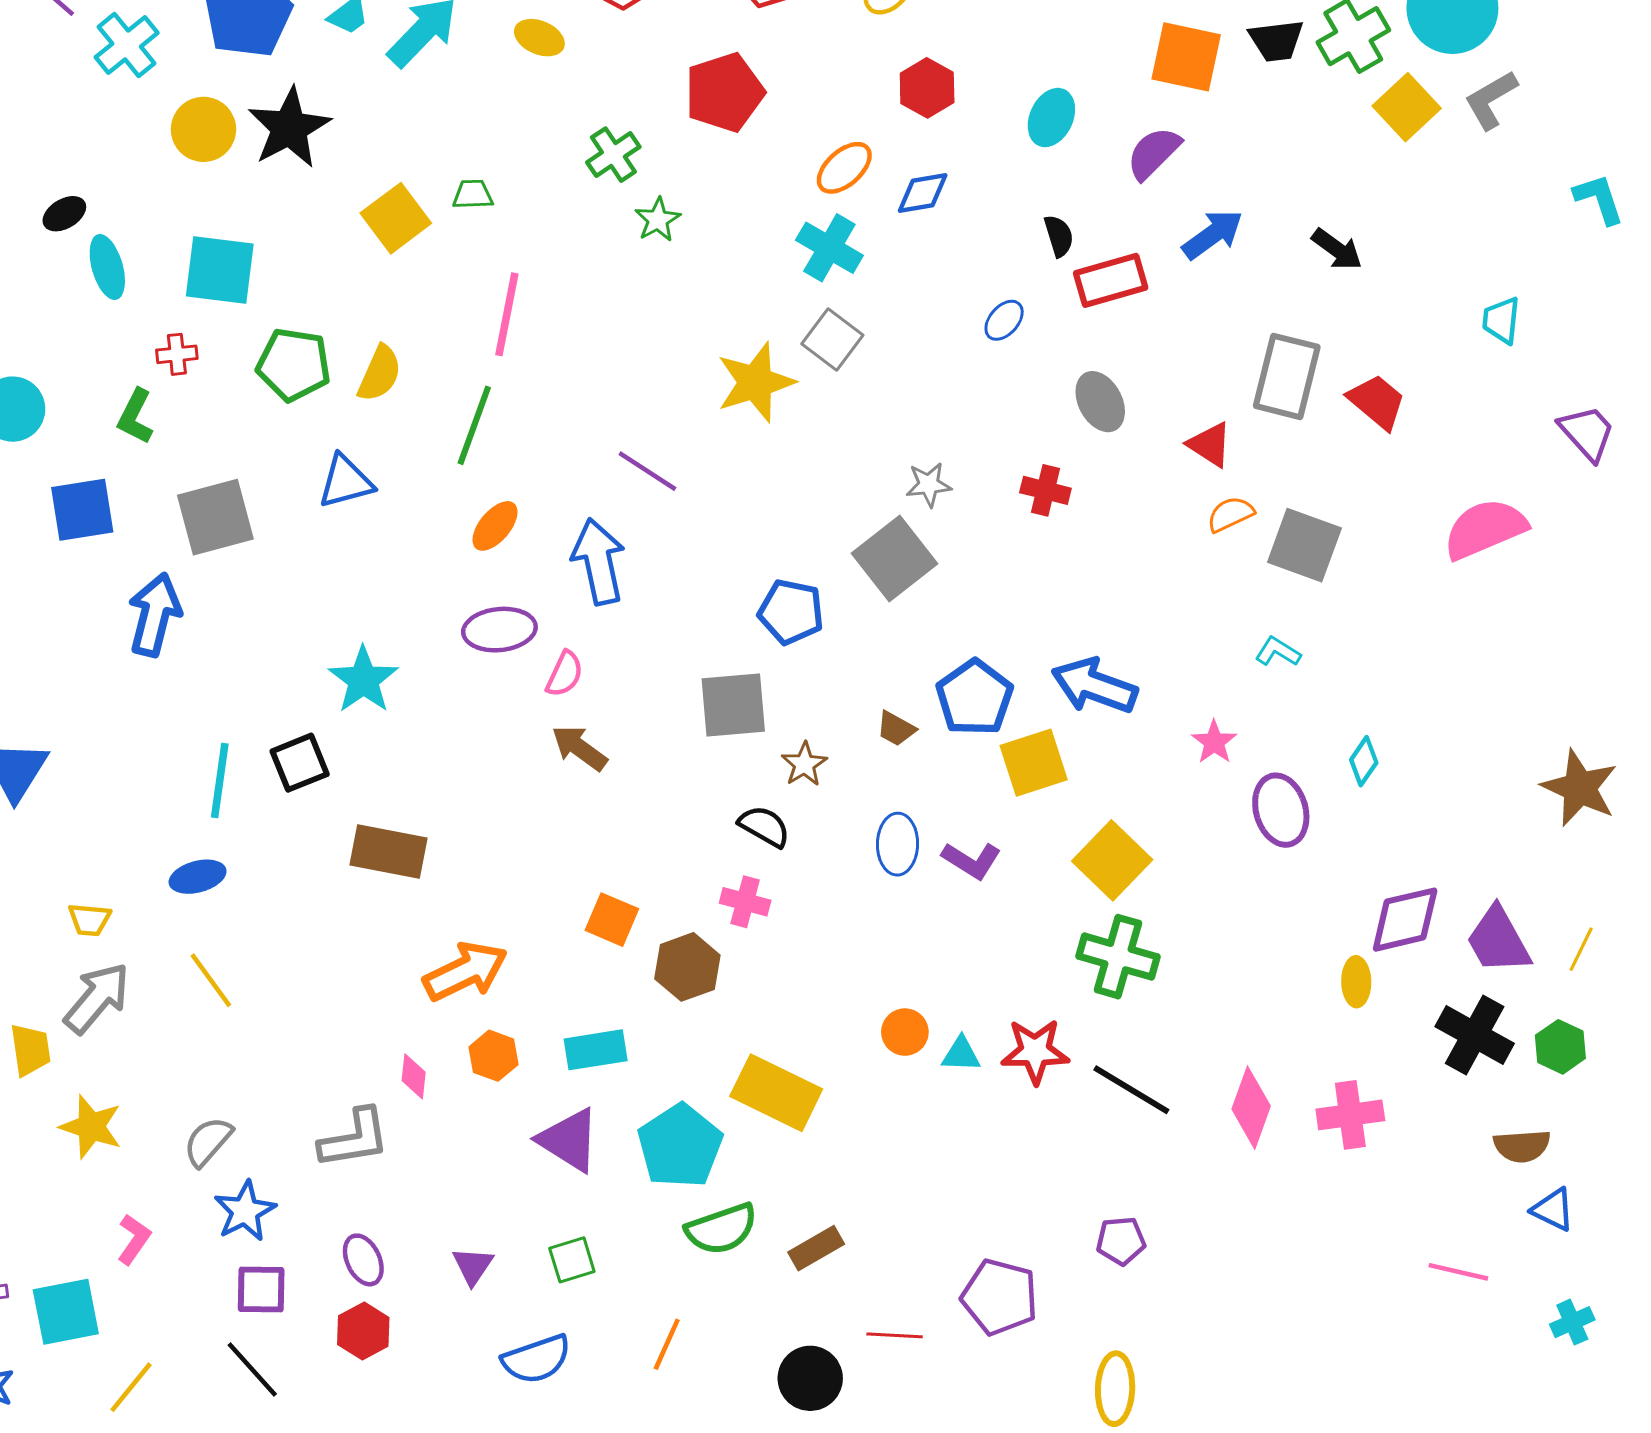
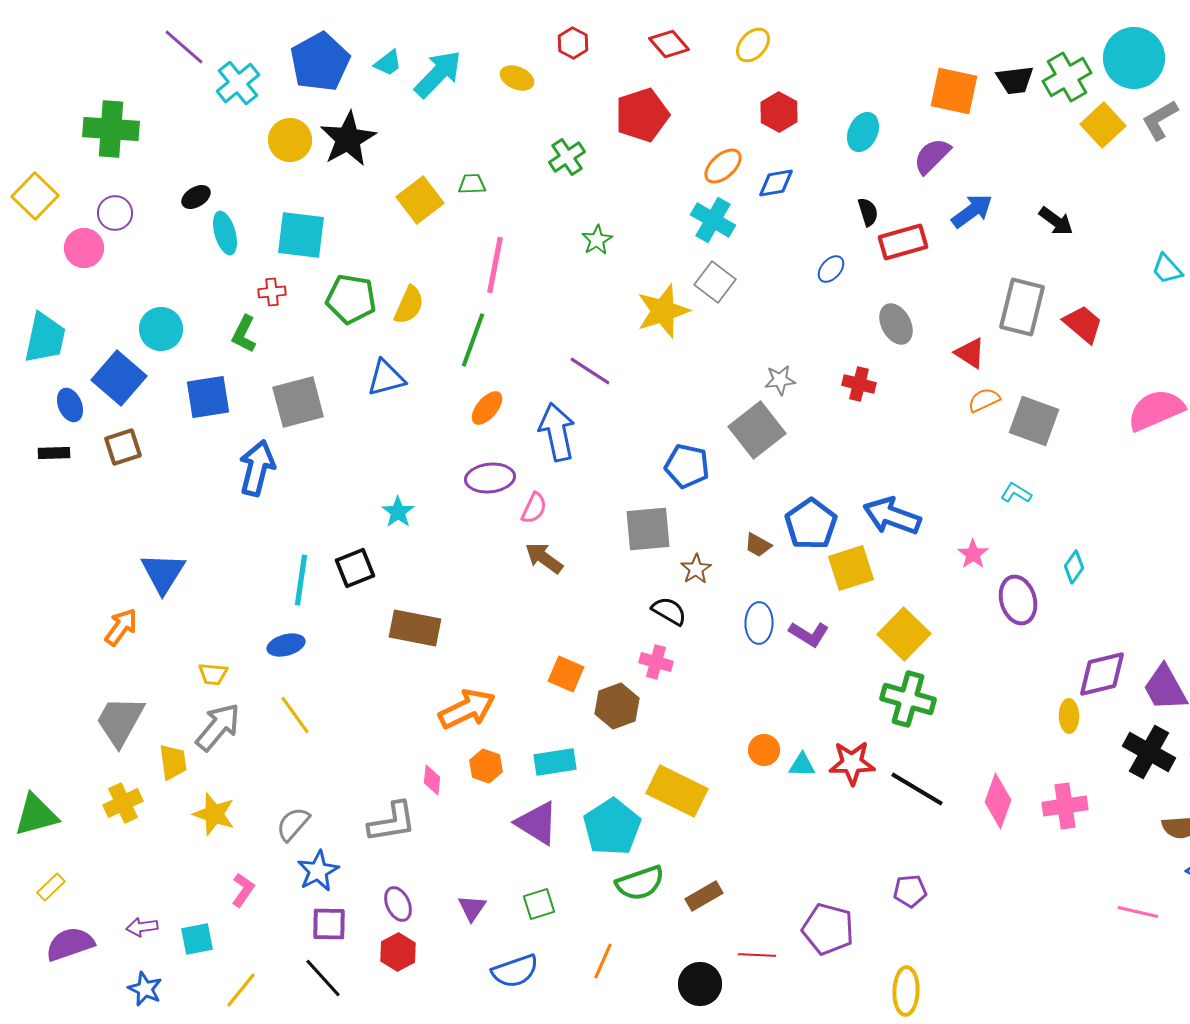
green star: (658, 220) -> (597, 240), moved
cyan trapezoid: (1501, 320) -> (1167, 269), turned -48
cyan star: (363, 680) -> (398, 512), size x0.7
cyan square: (66, 1312) -> (197, 939), size x0.7

